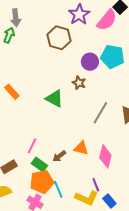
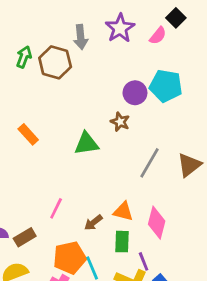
gray arrow: (16, 18) -> (81, 37), moved
pink semicircle: (107, 20) -> (158, 36), size x0.6
brown hexagon: (59, 38) -> (55, 62), moved
green triangle: (54, 99) -> (87, 144), turned -36
green rectangle: (39, 165) -> (122, 242), moved, turned 56

